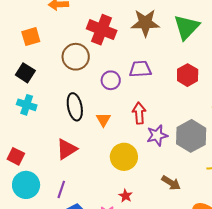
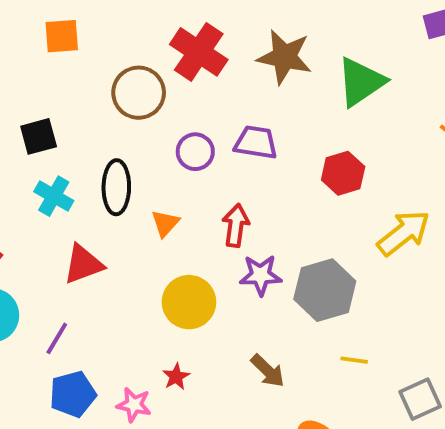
black square: (25, 73) -> (39, 136), moved, turned 30
cyan cross: (27, 105) -> (54, 196), moved

